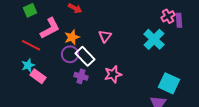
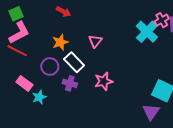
pink L-shape: (50, 28) -> (19, 33), moved
cyan cross: (154, 39) -> (147, 32), moved
purple circle: (70, 54) -> (50, 67), moved
cyan star: (28, 65) -> (39, 97), moved

